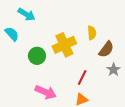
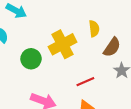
red line: (82, 77) -> (85, 82), turned 42

